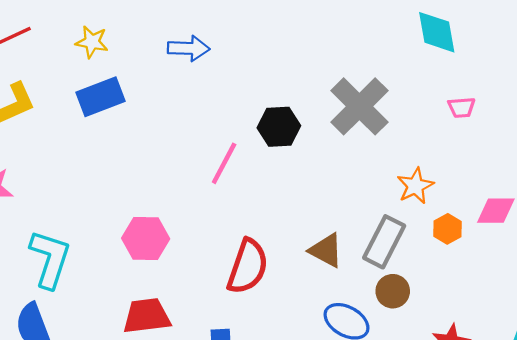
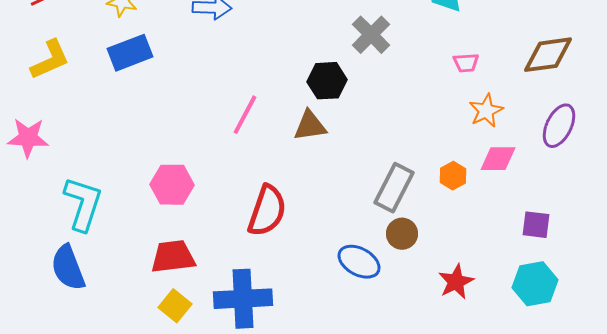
gray cross: (359, 106) -> (371, 35), moved, size x0.7
black hexagon: (279, 127) -> (327, 81), moved
orange star: (415, 186) -> (486, 111), moved
brown triangle: (326, 250) -> (310, 126), moved, turned -36

